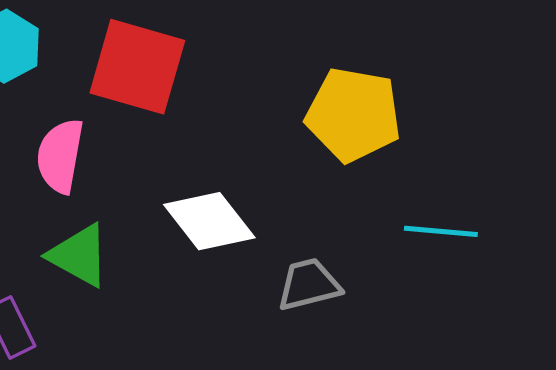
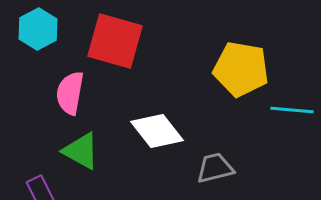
cyan line: (441, 231) -> (292, 110), moved

